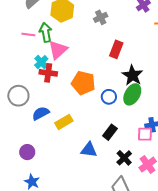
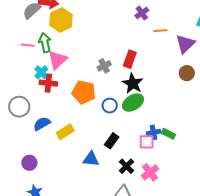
gray cross: (101, 17) -> (104, 66), moved
red rectangle: (116, 49) -> (130, 59), moved
green ellipse: (132, 94) -> (133, 103), turned 30

